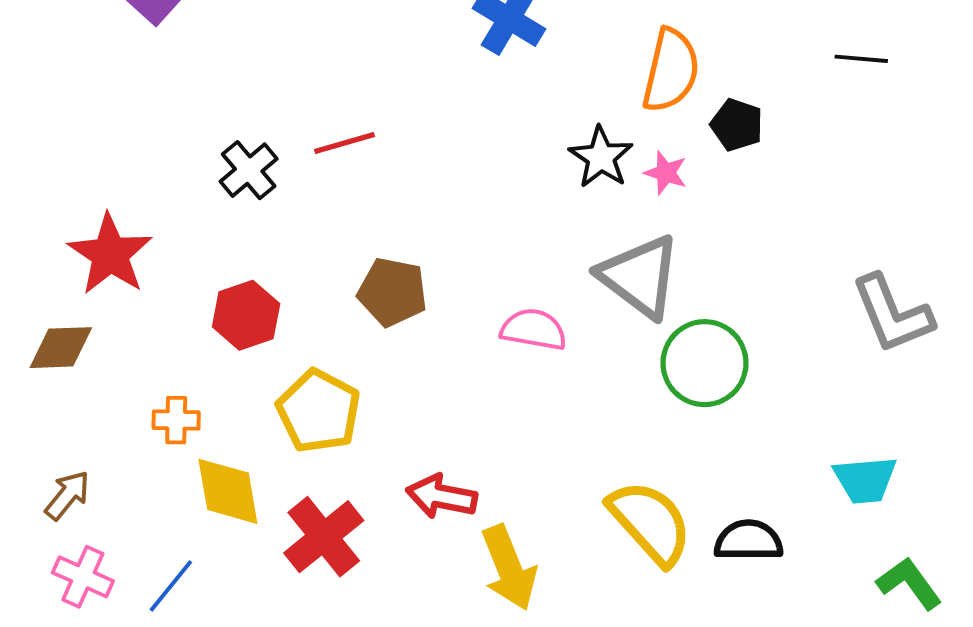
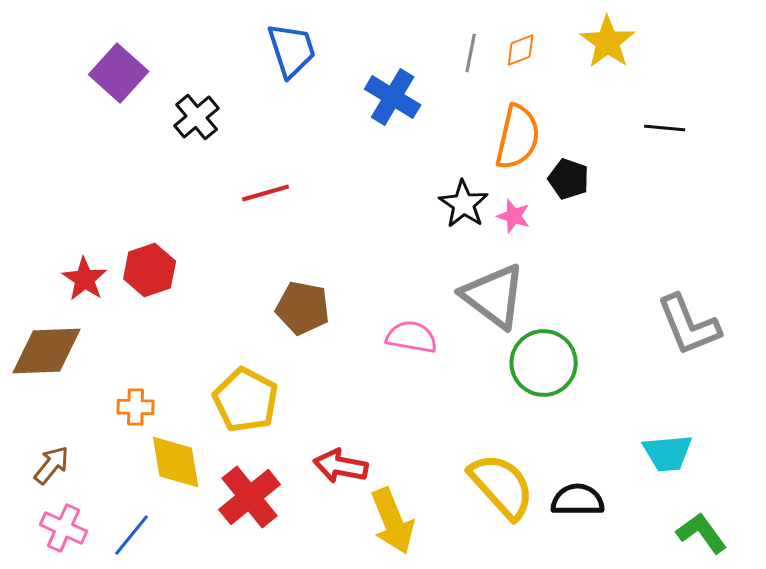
black cross: (249, 170) -> (197, 117), moved
red star: (110, 254) -> (85, 279), size x0.7
red hexagon: (246, 315) -> (150, 270), moved
brown diamond: (61, 348) -> (47, 351), size x1.4

